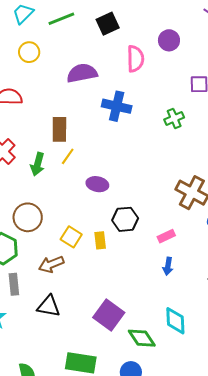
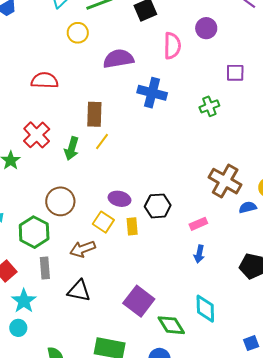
yellow circle: (29, 52) -> (78, 33), moved
purple ellipse: (97, 184) -> (119, 199), moved

